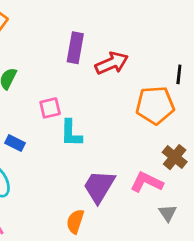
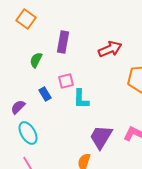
purple rectangle: (75, 48) -> (63, 42), moved
blue rectangle: (15, 143) -> (45, 94), moved, turned 32

